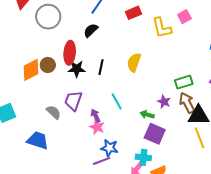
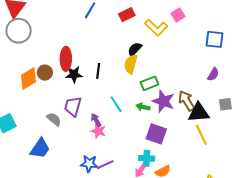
gray circle: (48, 17) -> (19, 31), moved
yellow L-shape: (162, 28) -> (156, 28), turned -30
black semicircle: (91, 30) -> (135, 49), moved
green rectangle: (184, 82) -> (149, 83), moved
purple star: (164, 102) -> (163, 101), size x1.6
green arrow: (147, 115) -> (143, 107), moved
blue trapezoid: (38, 140) -> (40, 148), turned 110
blue star: (109, 148) -> (89, 164), moved

